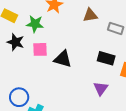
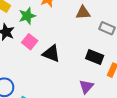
green star: (35, 24) -> (27, 16), turned -30
pink square: (40, 49) -> (30, 42), turned 35

